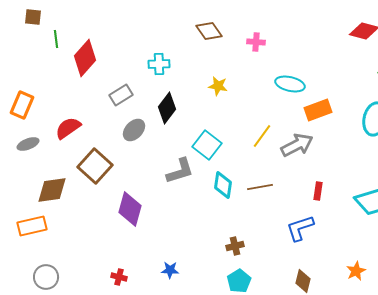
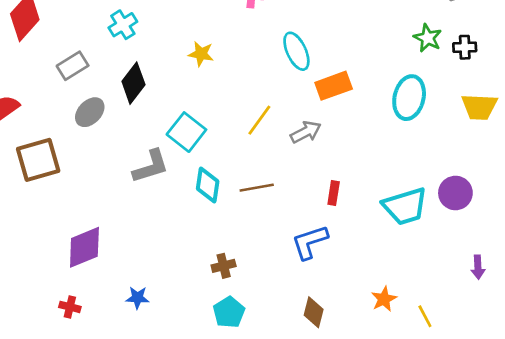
cyan cross: (159, 64) -> (123, 25), turned -30
cyan ellipse: (290, 84) -> (296, 51), turned 52
gray arrow: (297, 145) -> (306, 132), size x0.7
brown square: (95, 166) -> (38, 160), turned 32
purple diamond: (130, 209) -> (84, 247), moved, turned 52

